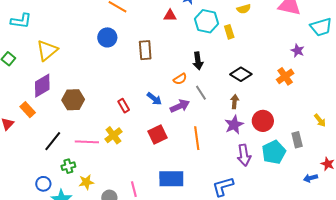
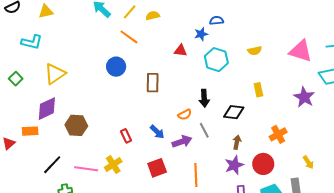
yellow rectangle: (229, 32) -> (258, 90), moved
purple star: (298, 51) -> (304, 97), size x1.5
black diamond: (241, 74) -> (234, 112), moved, turned -30
orange cross: (285, 76) -> (278, 134), moved
orange rectangle: (28, 110) -> (30, 131), turned -56
yellow arrow: (320, 120) -> (308, 162), moved

